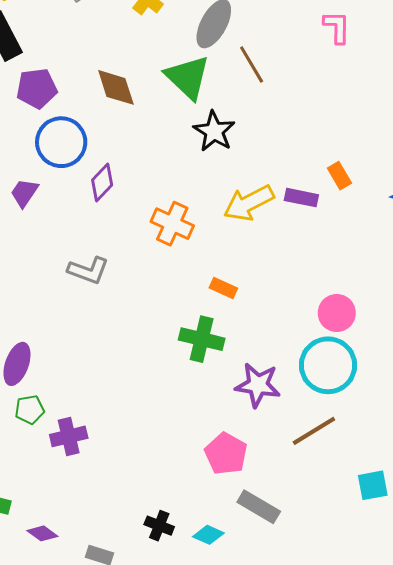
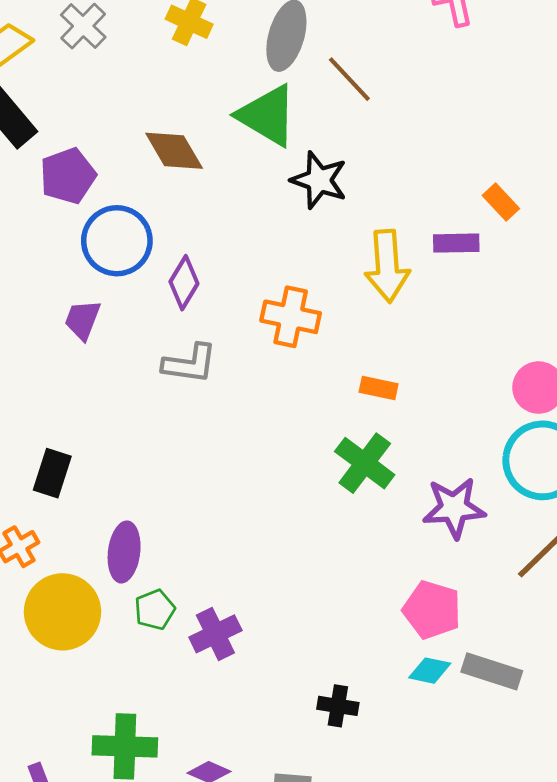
yellow arrow: (249, 203) -> (387, 266), turned -54
gray L-shape: (88, 270) -> (190, 364), moved
green cross: (202, 339) -> (365, 463), turned 36
black cross: (159, 526) -> (338, 706), moved
cyan diamond: (208, 535) -> (430, 671), moved

